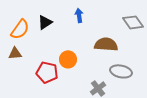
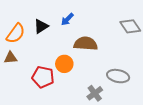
blue arrow: (79, 15) -> (67, 19), moved, turned -128
brown semicircle: (106, 44) -> (86, 44), moved

